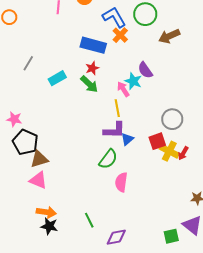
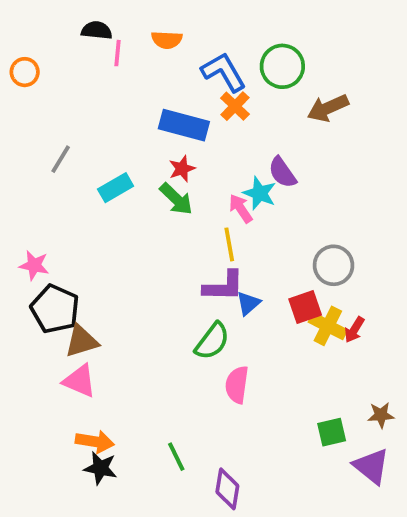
green square: (171, 236) -> (332, 432), moved
purple diamond: (116, 237) -> (227, 489), turned -70

